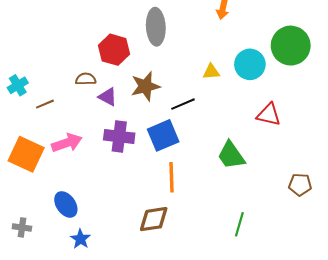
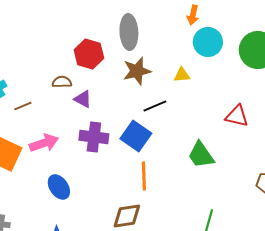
cyan circle: (250, 64) -> (208, 42), moved
brown star: (145, 86) -> (137, 71), moved
blue square: (163, 135) -> (136, 136), turned -32
blue ellipse: (66, 204) -> (59, 187), moved

